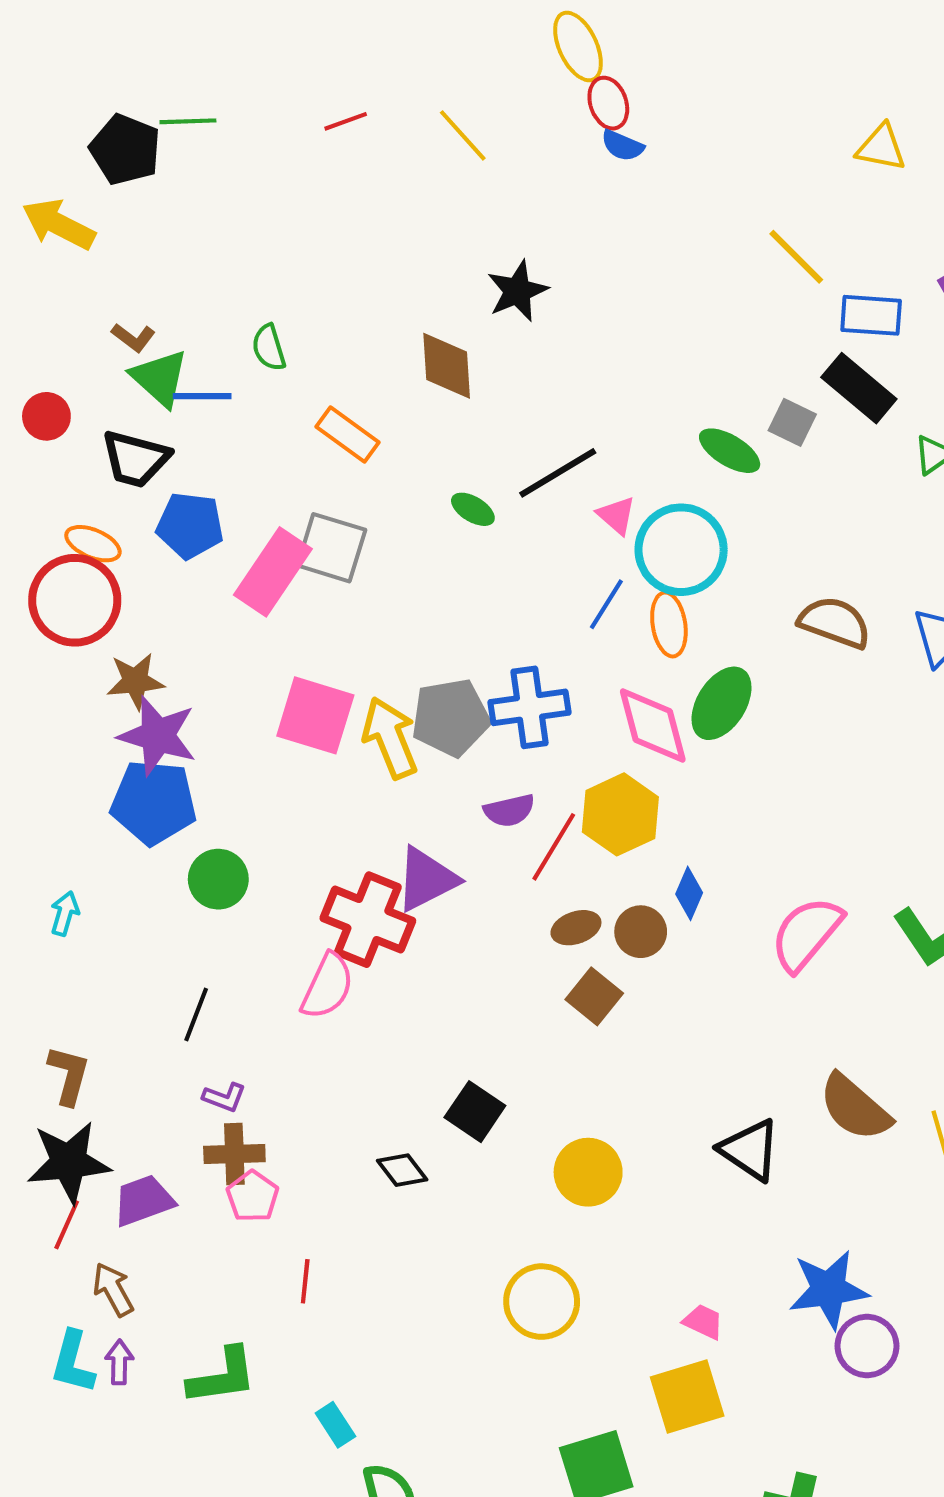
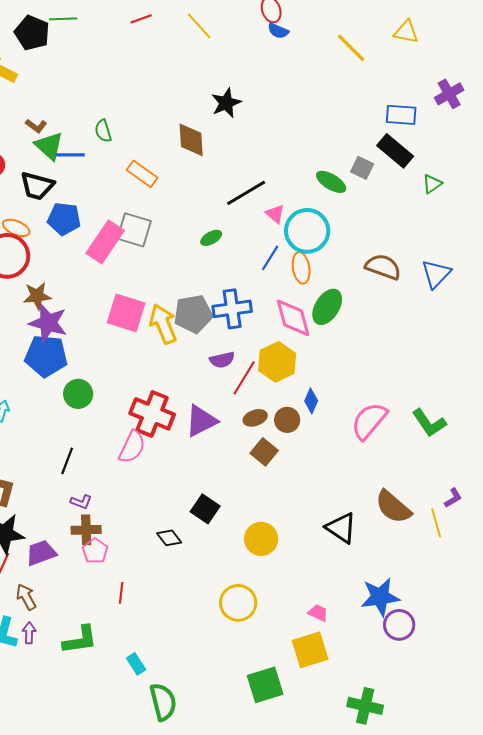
yellow line: (796, 257) -> (351, 48), moved
green ellipse: (473, 509) -> (211, 238), moved, turned -60
purple triangle: (426, 879) -> (201, 421), moved

